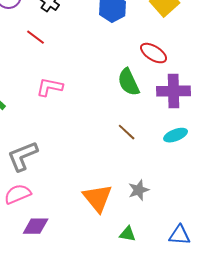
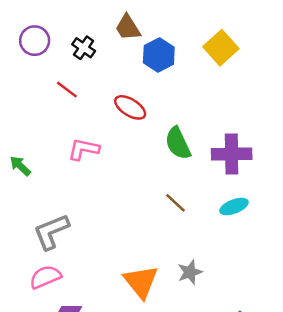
red ellipse: (154, 53) -> (130, 107), moved

